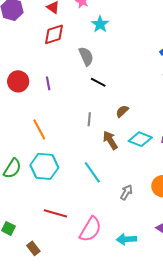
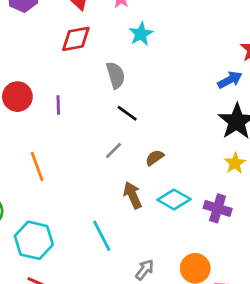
gray line: (89, 119) -> (114, 151), moved, turned 32
cyan hexagon: (44, 166) -> (34, 240), moved

